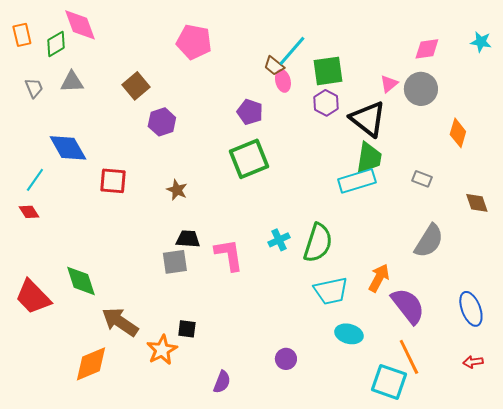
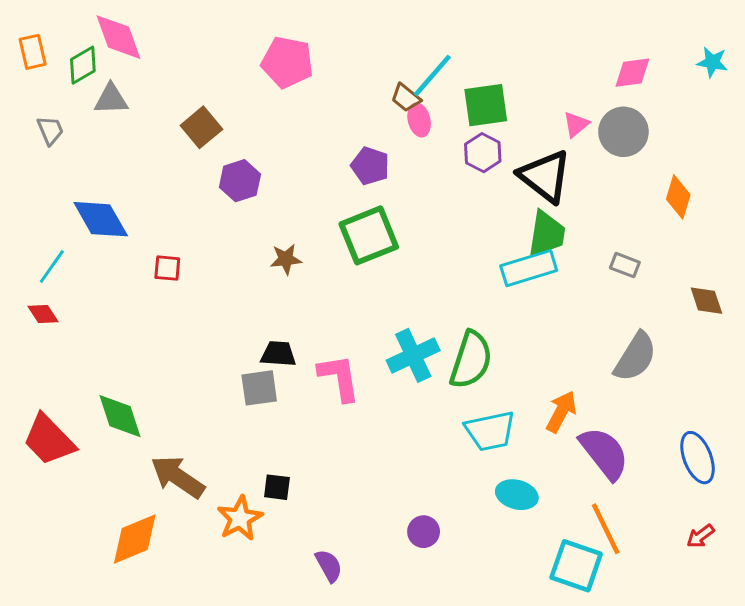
gray triangle: (72, 82) -> (111, 99), moved
red square: (113, 181) -> (167, 268), size x0.7
brown star: (177, 190) -> (286, 259), moved, turned -30
cyan cross: (279, 240) -> (413, 355), size x1.6
red arrow: (473, 362) -> (700, 536), turned -30
purple semicircle: (222, 382) -> (329, 566), turned -50

